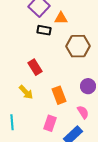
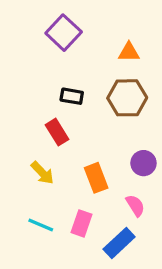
orange triangle: (61, 18) -> (129, 52), moved
black rectangle: (44, 30) -> (72, 96), moved
cyan line: (12, 122) -> (41, 225), moved, turned -63

